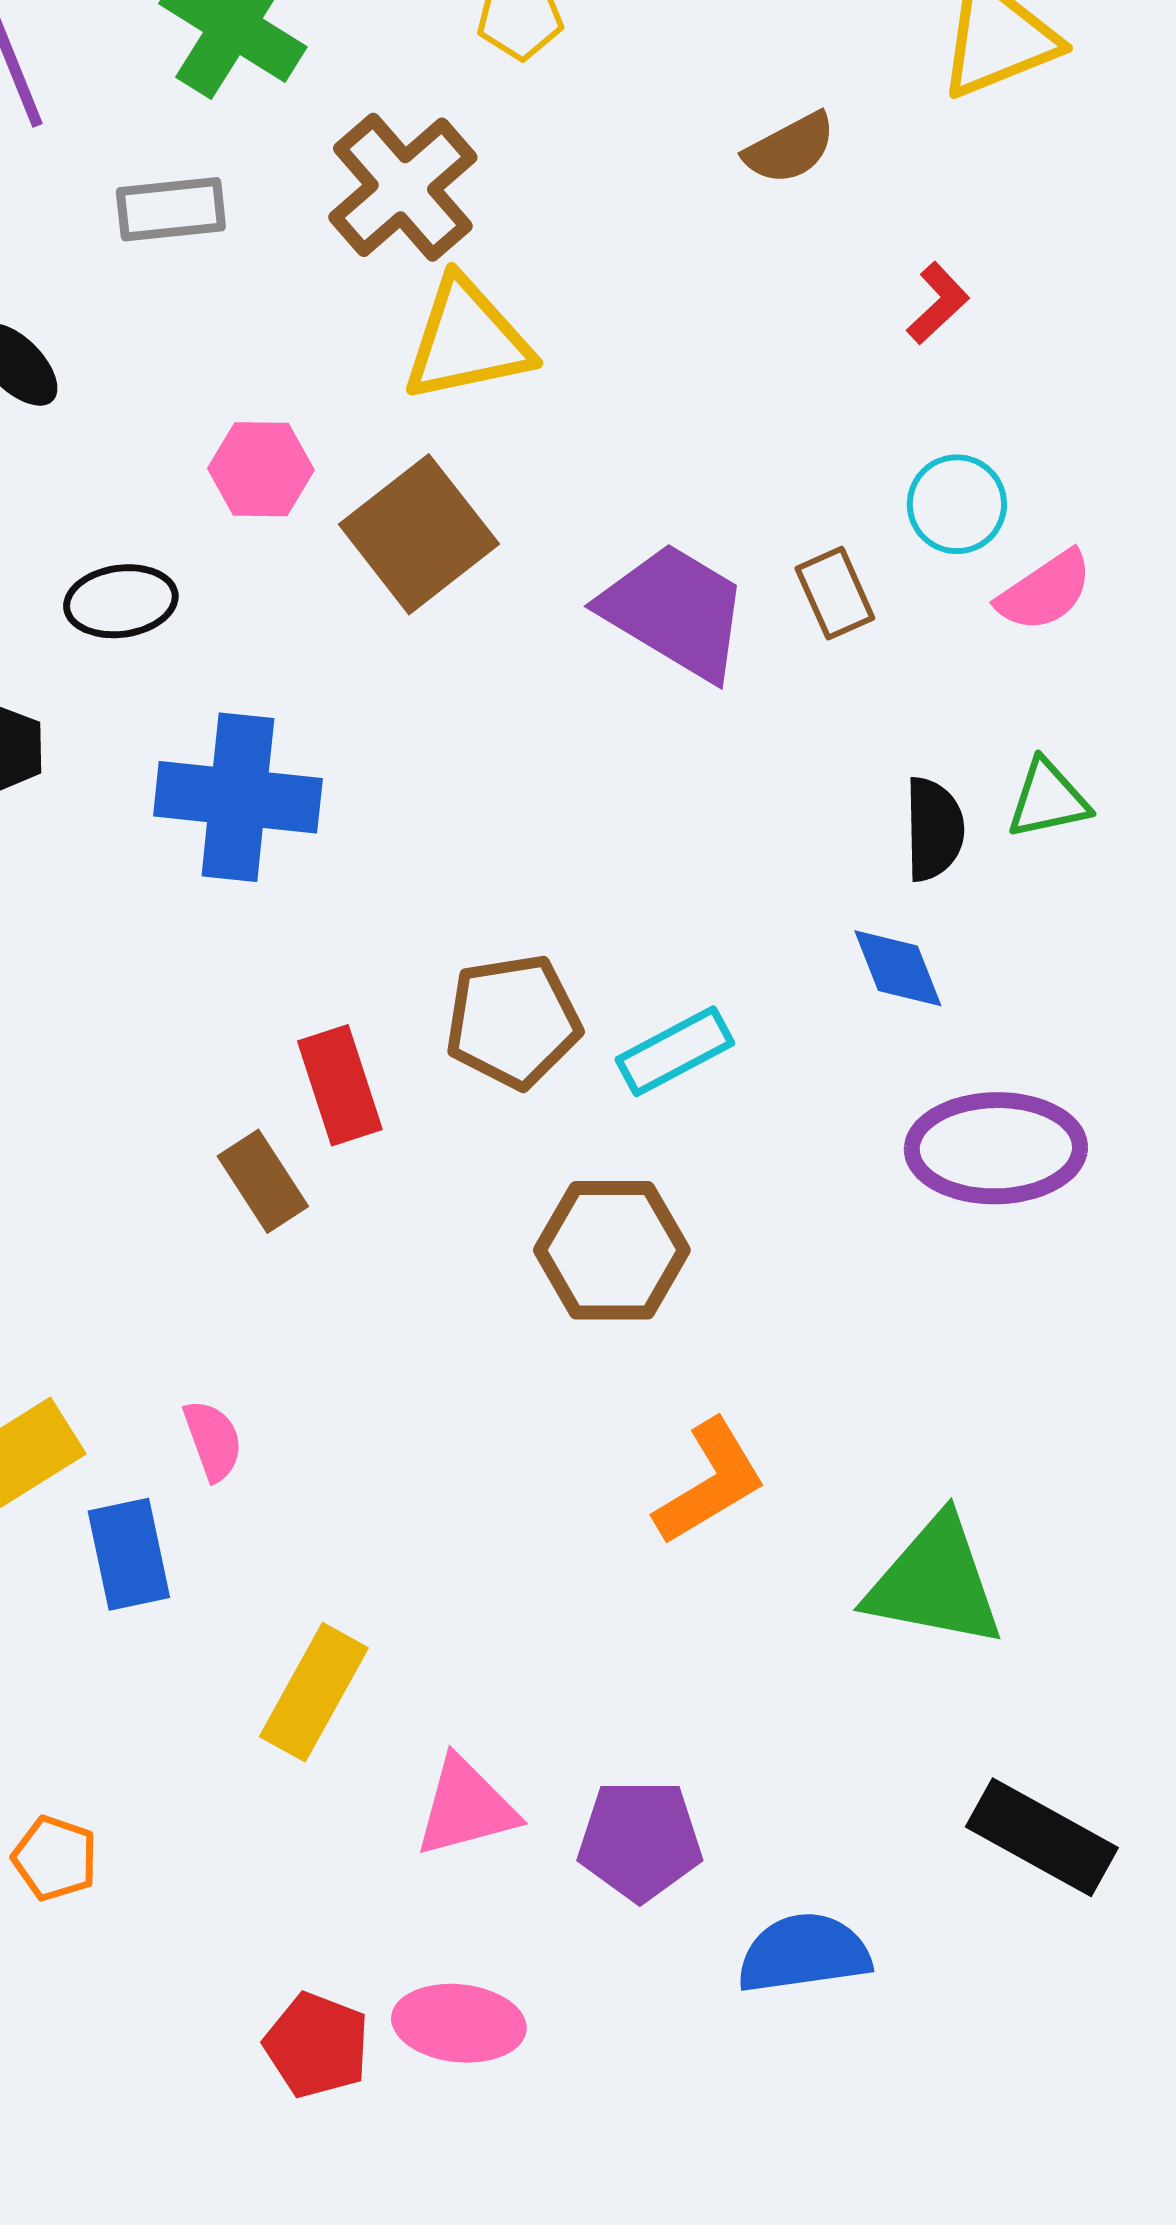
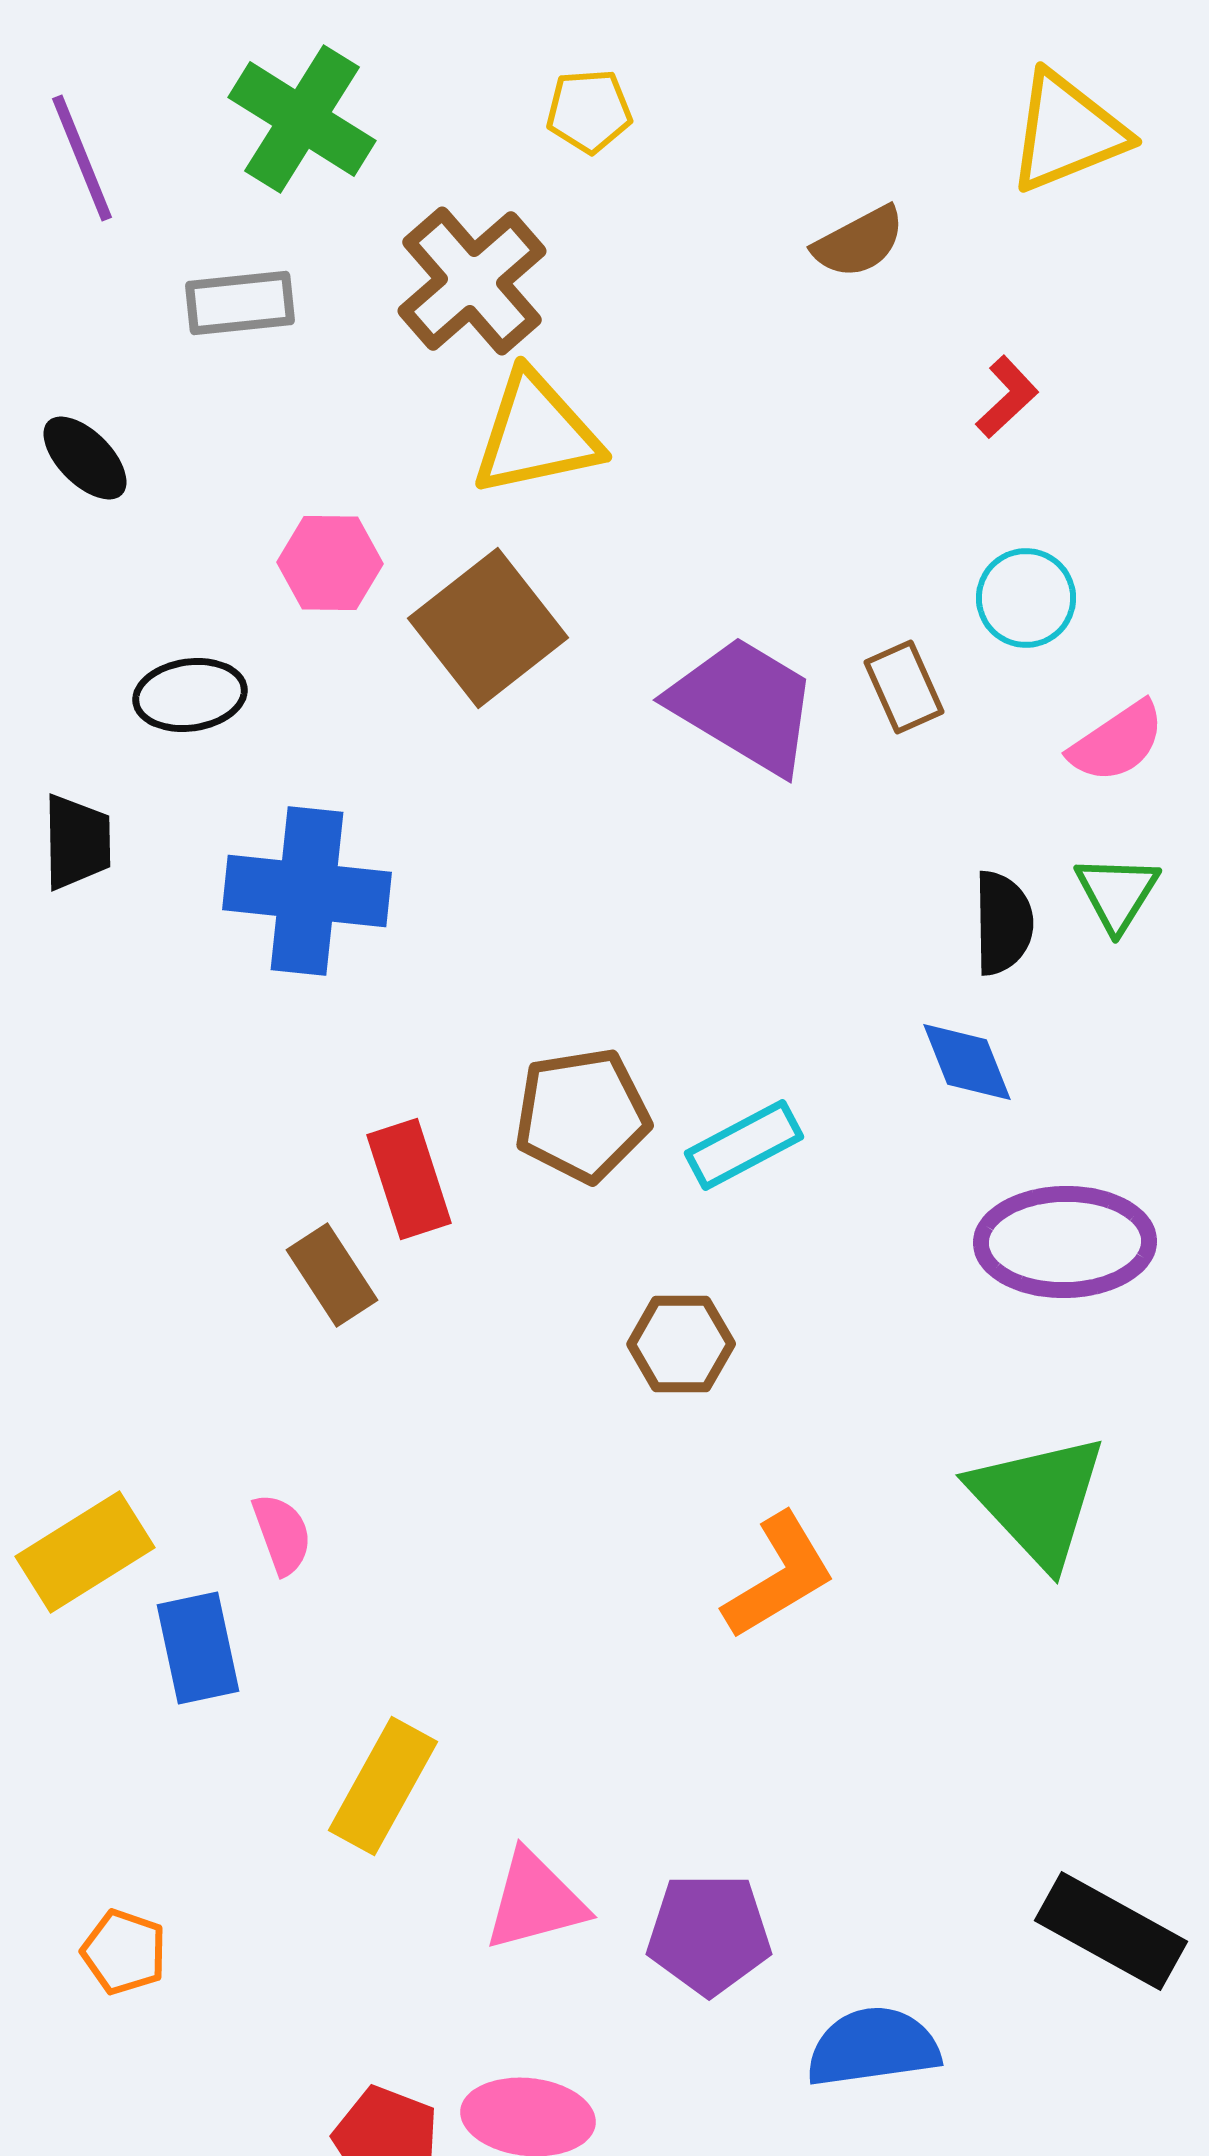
pink semicircle: (1045, 591) -> (1117, 742), moved
green triangle: (1048, 799) -> (1117, 893), turned -46
brown hexagon: (612, 1250) -> (681, 1344), size x0.7
green triangle: (935, 1582) -> (1038, 1500), moved, turned 36

